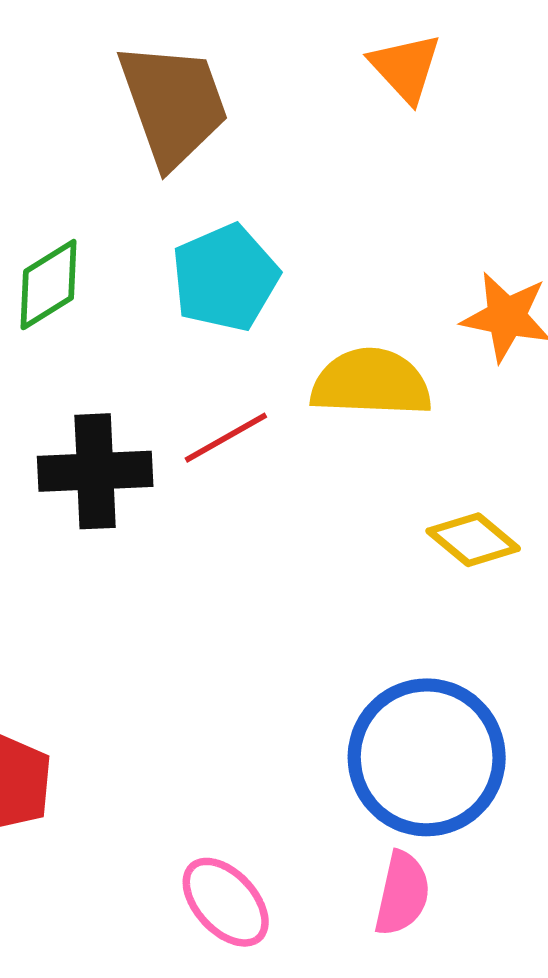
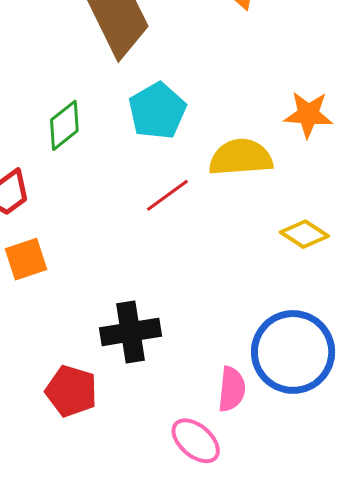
black cross: (95, 471) -> (131, 332), moved
pink semicircle: (402, 893) -> (232, 389), moved

